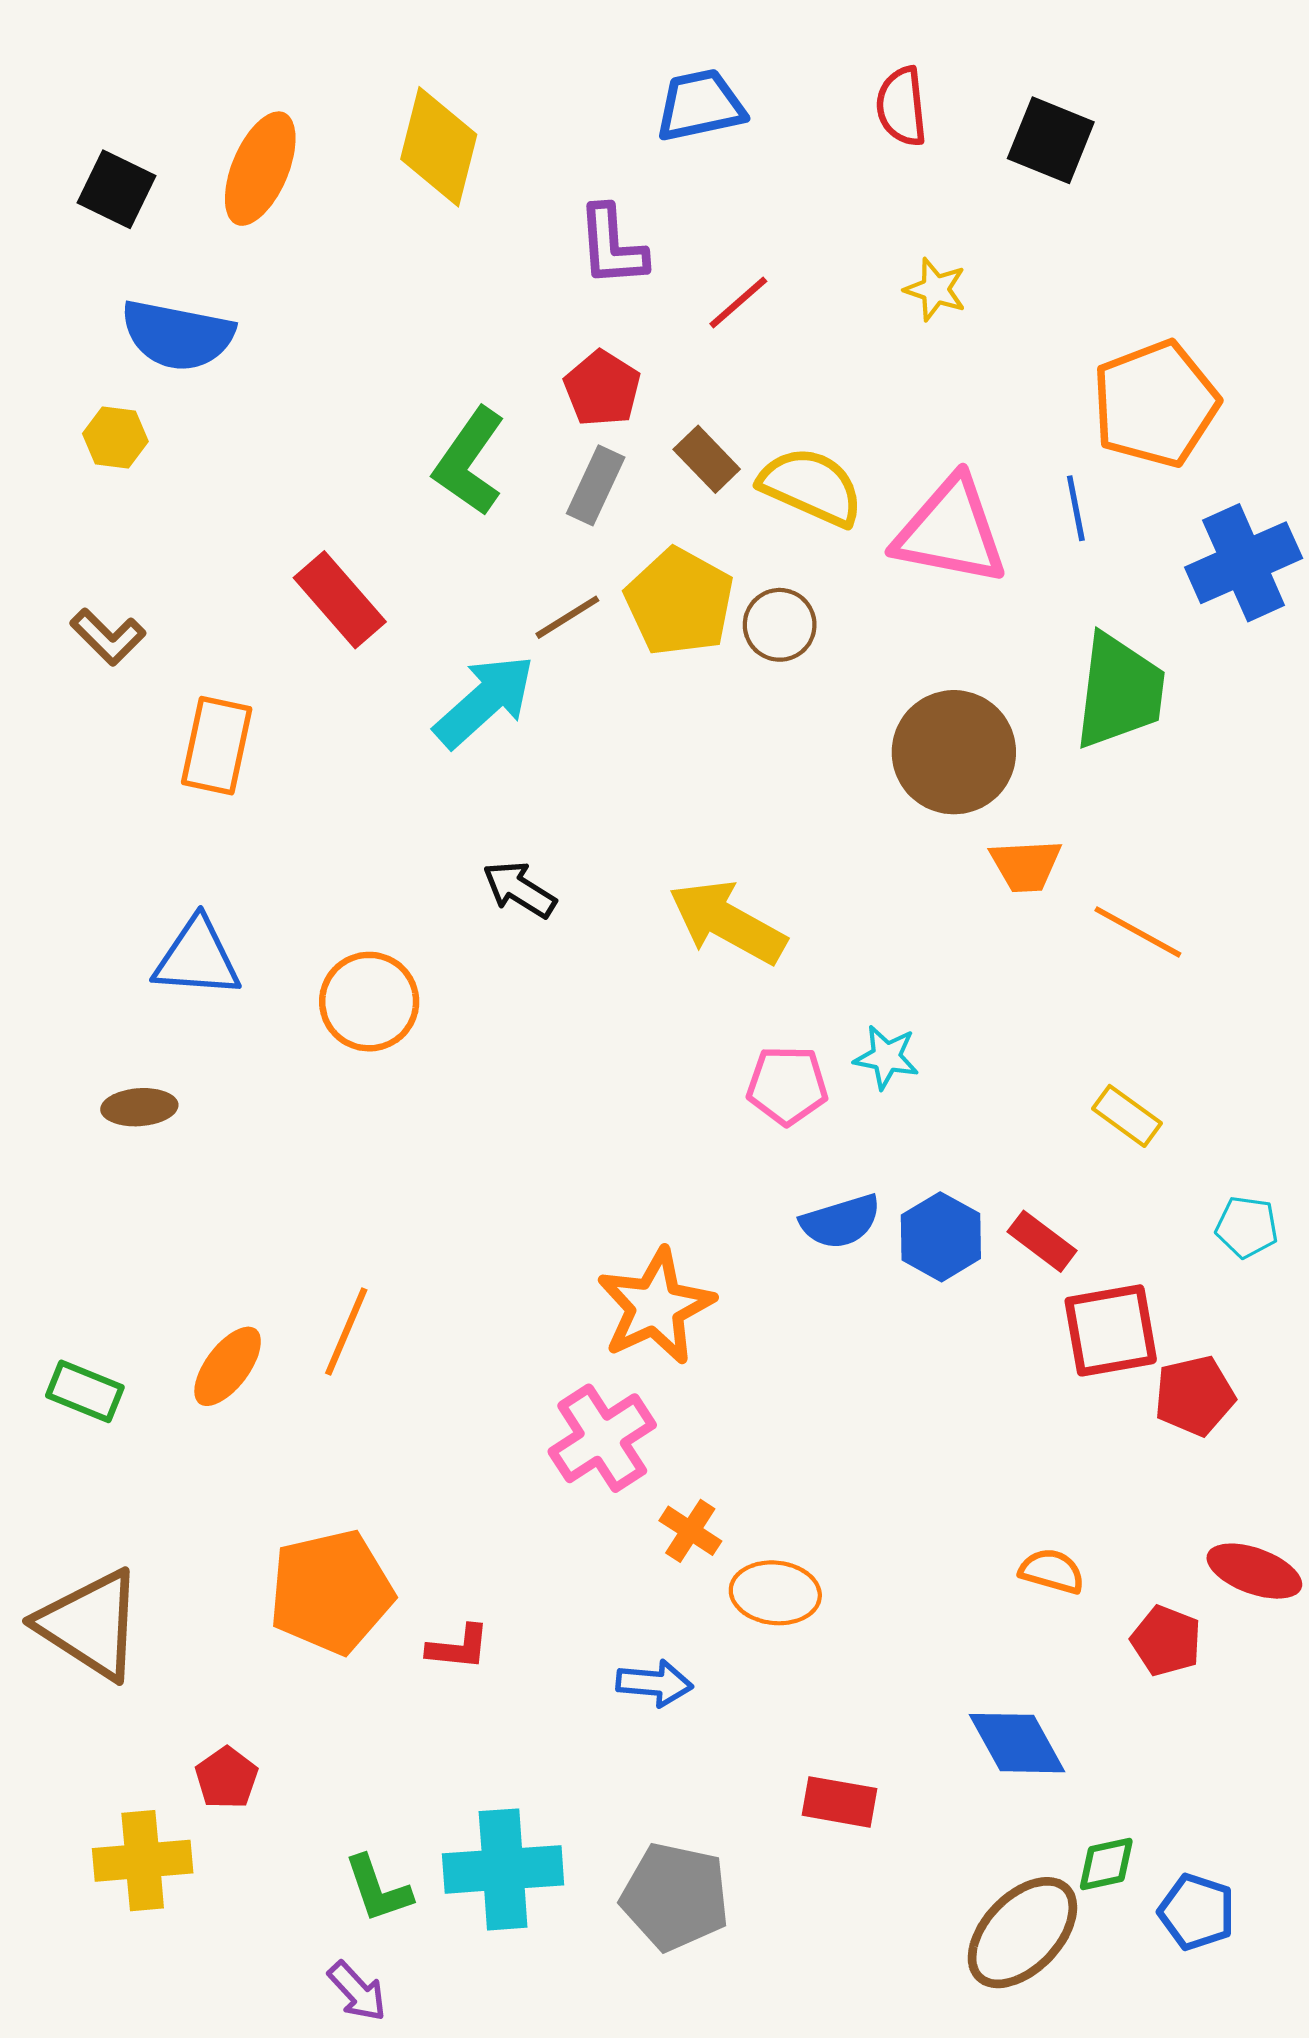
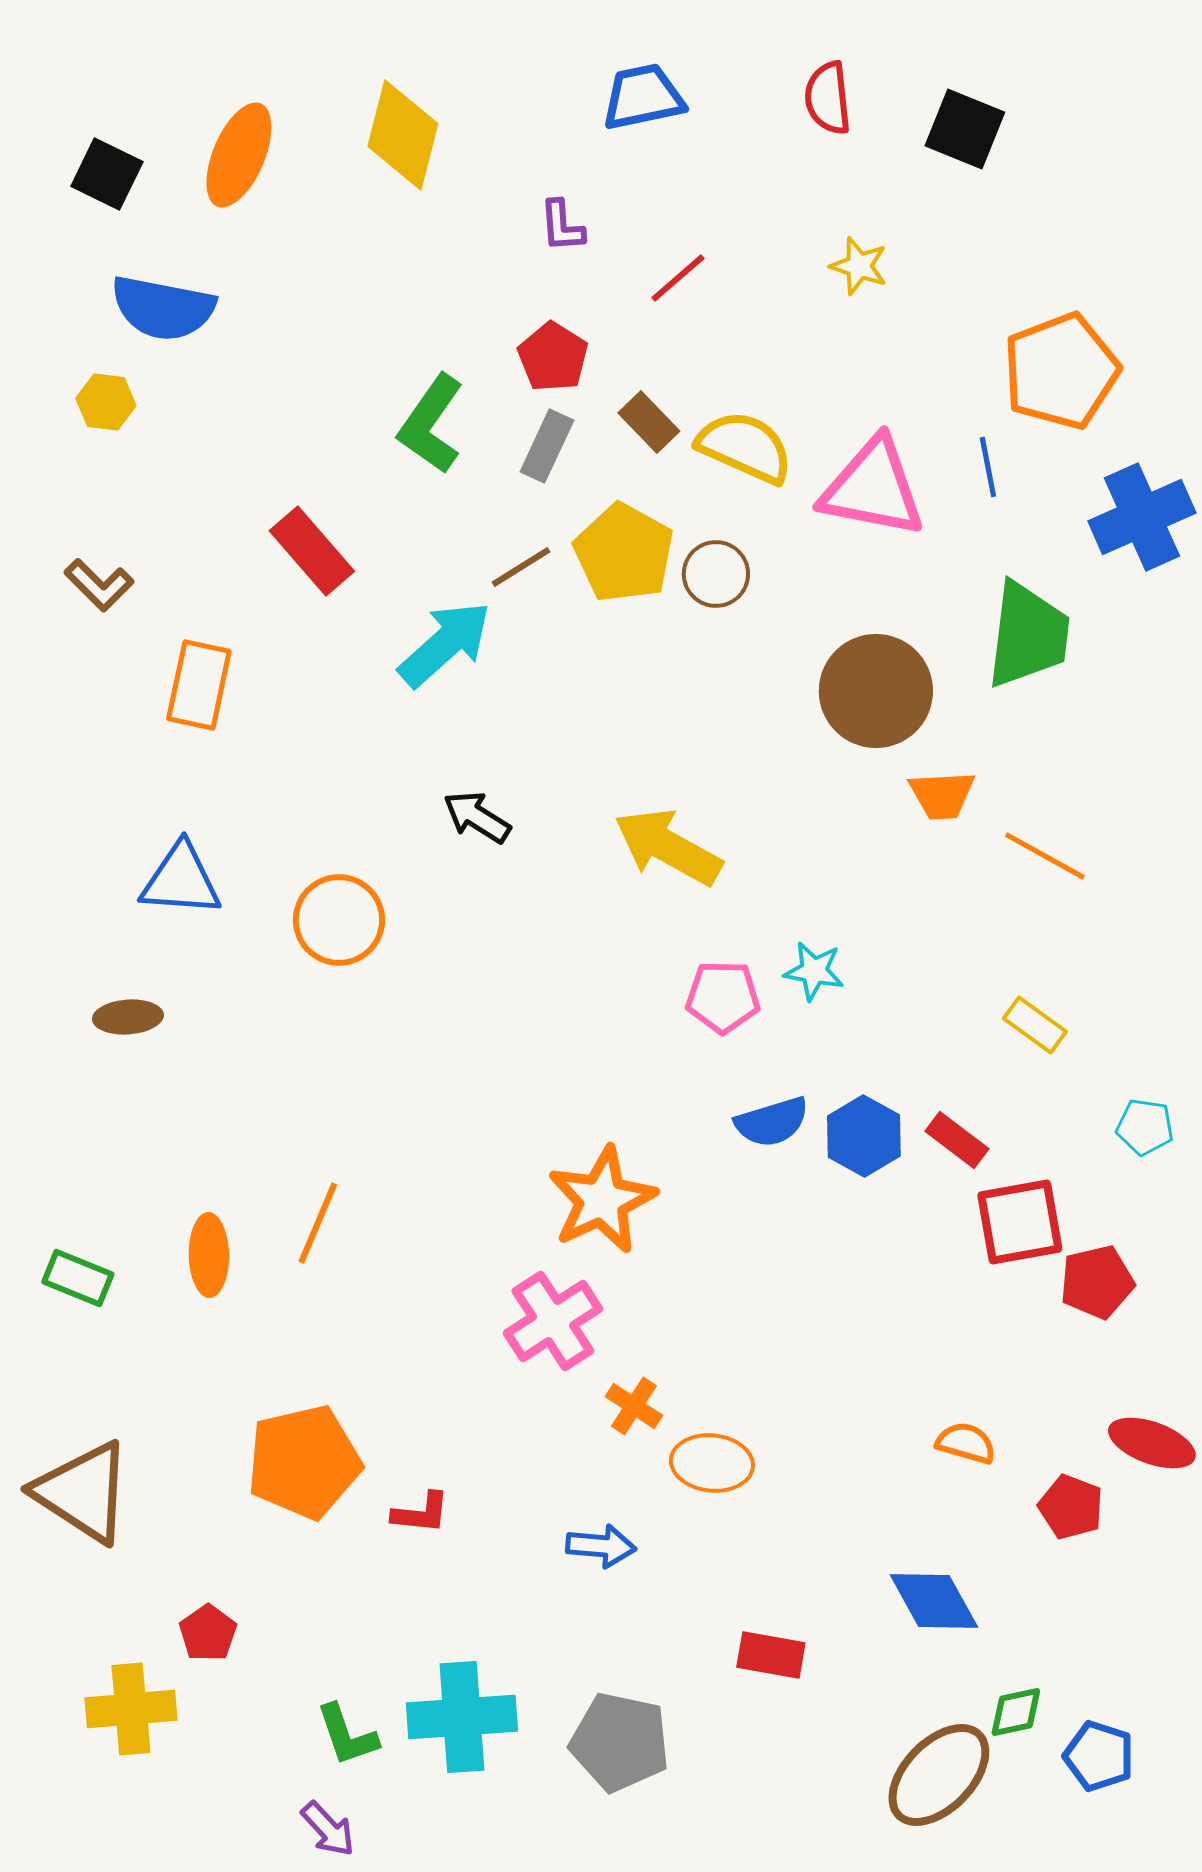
purple L-shape: (612, 246) -> (562, 226), size x0.7
orange ellipse: (228, 1366) -> (209, 1255), turned -38

